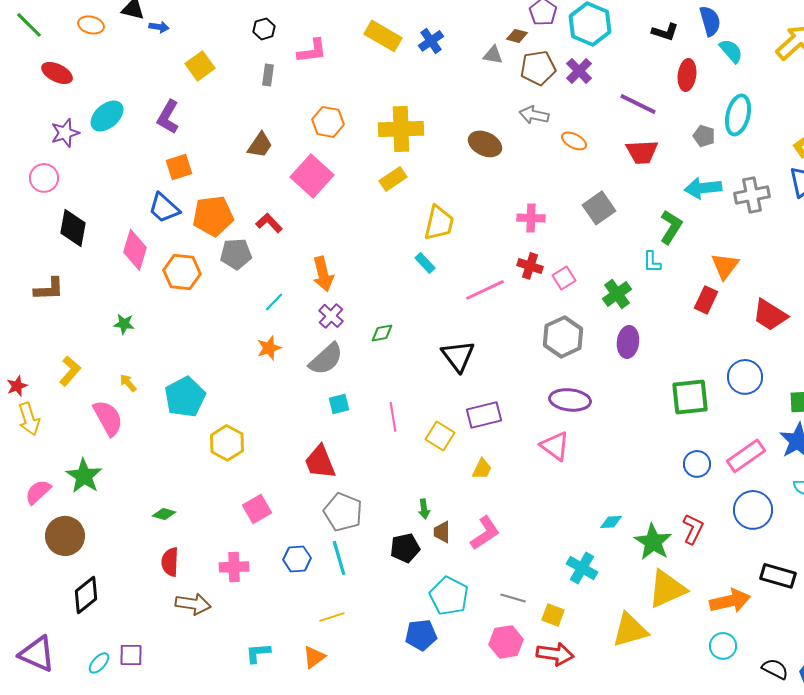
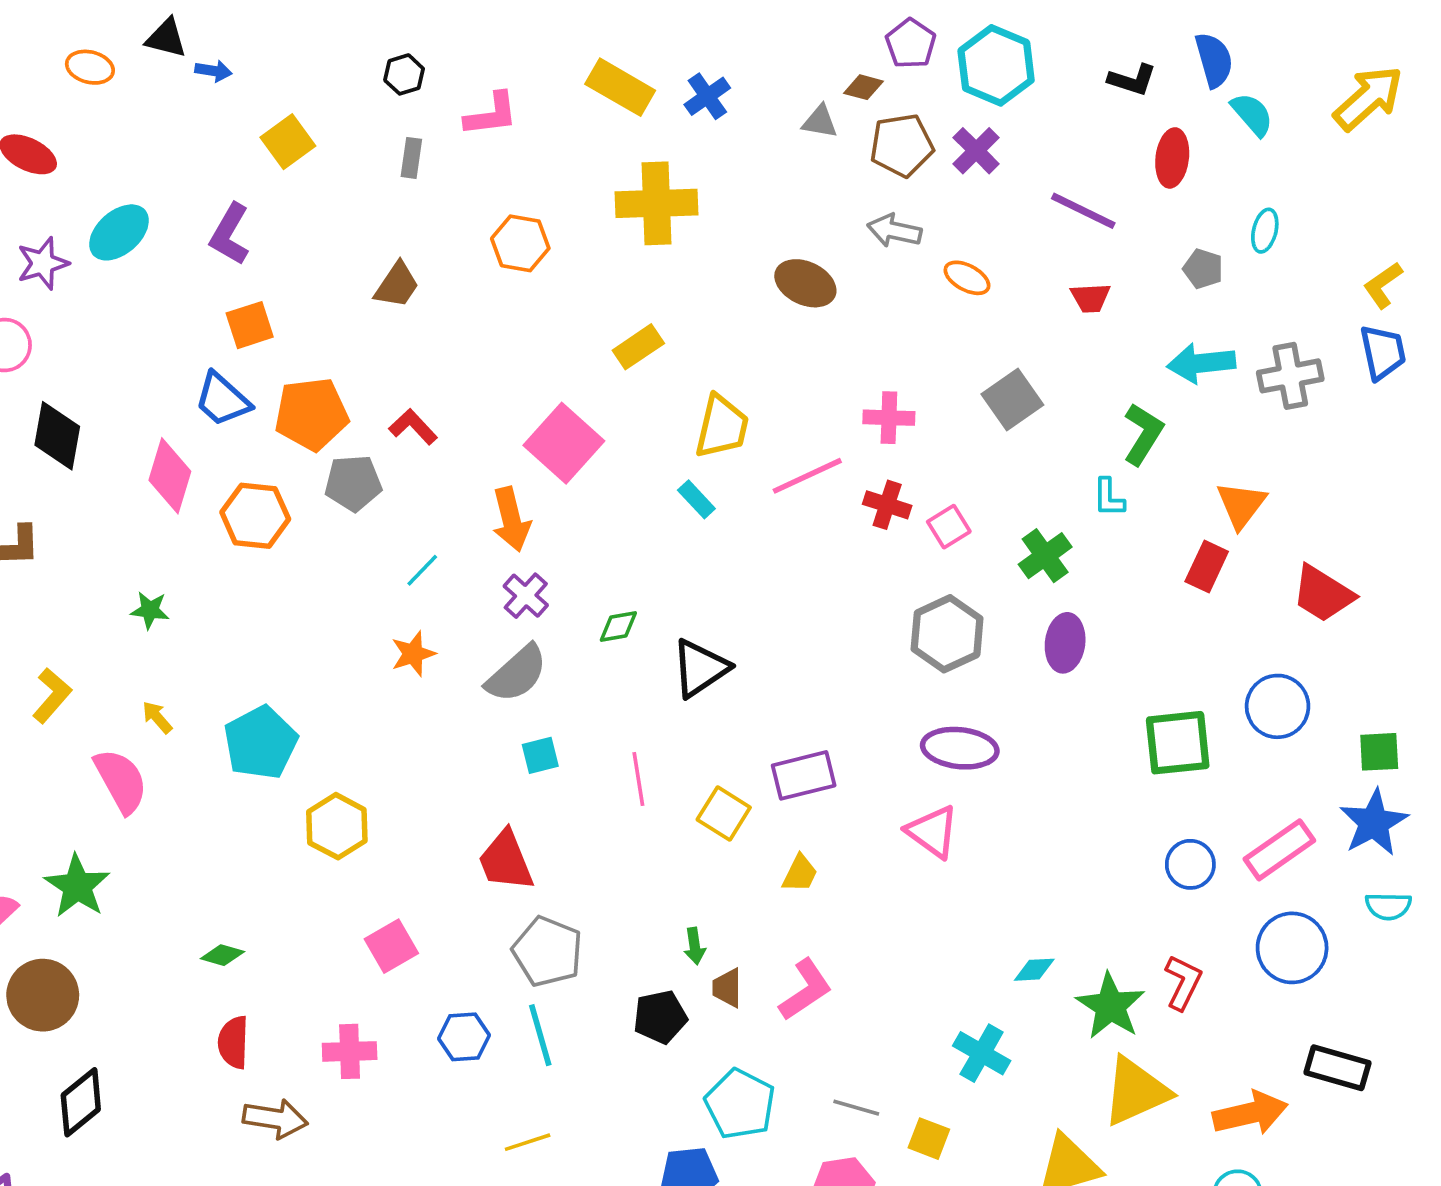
cyan ellipse: (738, 115) -> (1265, 231), size x0.6
yellow cross: (401, 129) -> (656, 203), moved
red trapezoid: (642, 152) -> (1090, 298), size x0.7
pink square: (312, 176) -> (564, 443), moved
pink line: (485, 290) -> (807, 476), moved
black triangle: (458, 356) -> (700, 668), moved, turned 33

